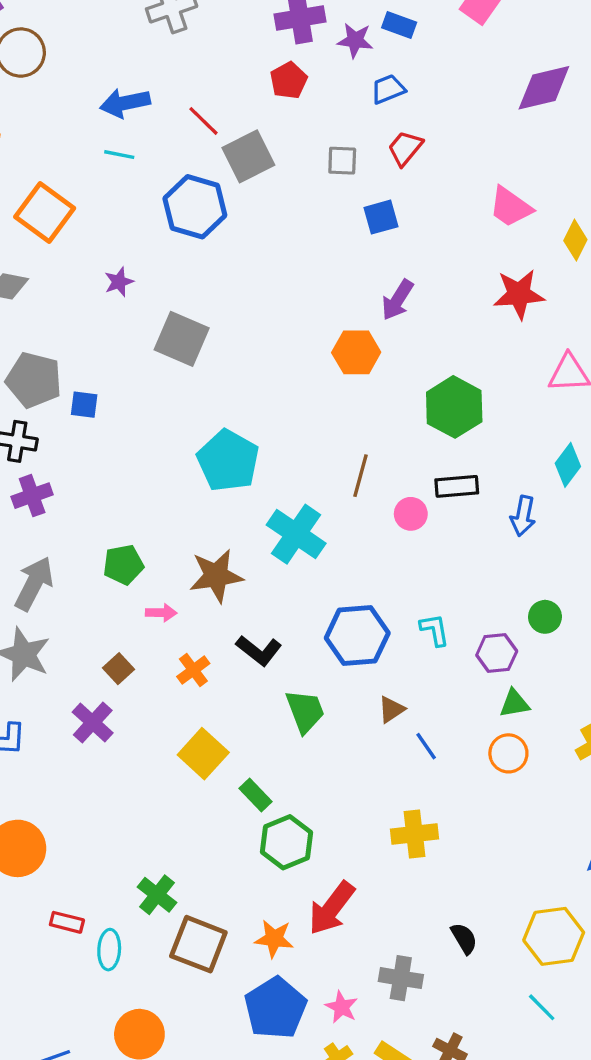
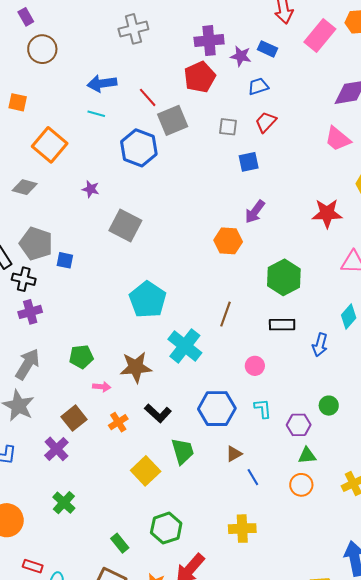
red pentagon: (289, 80) -> (200, 77), size x1.4
pink trapezoid: (510, 207) -> (338, 139), moved
purple star: (119, 282) -> (91, 189), turned 30
pink circle: (411, 514) -> (255, 366), moved
brown square: (119, 669) -> (74, 418), size x1.4
yellow square: (203, 754) -> (146, 471), moved
green rectangle: (256, 795) -> (120, 543), moved
green cross: (157, 895) -> (64, 503), moved

